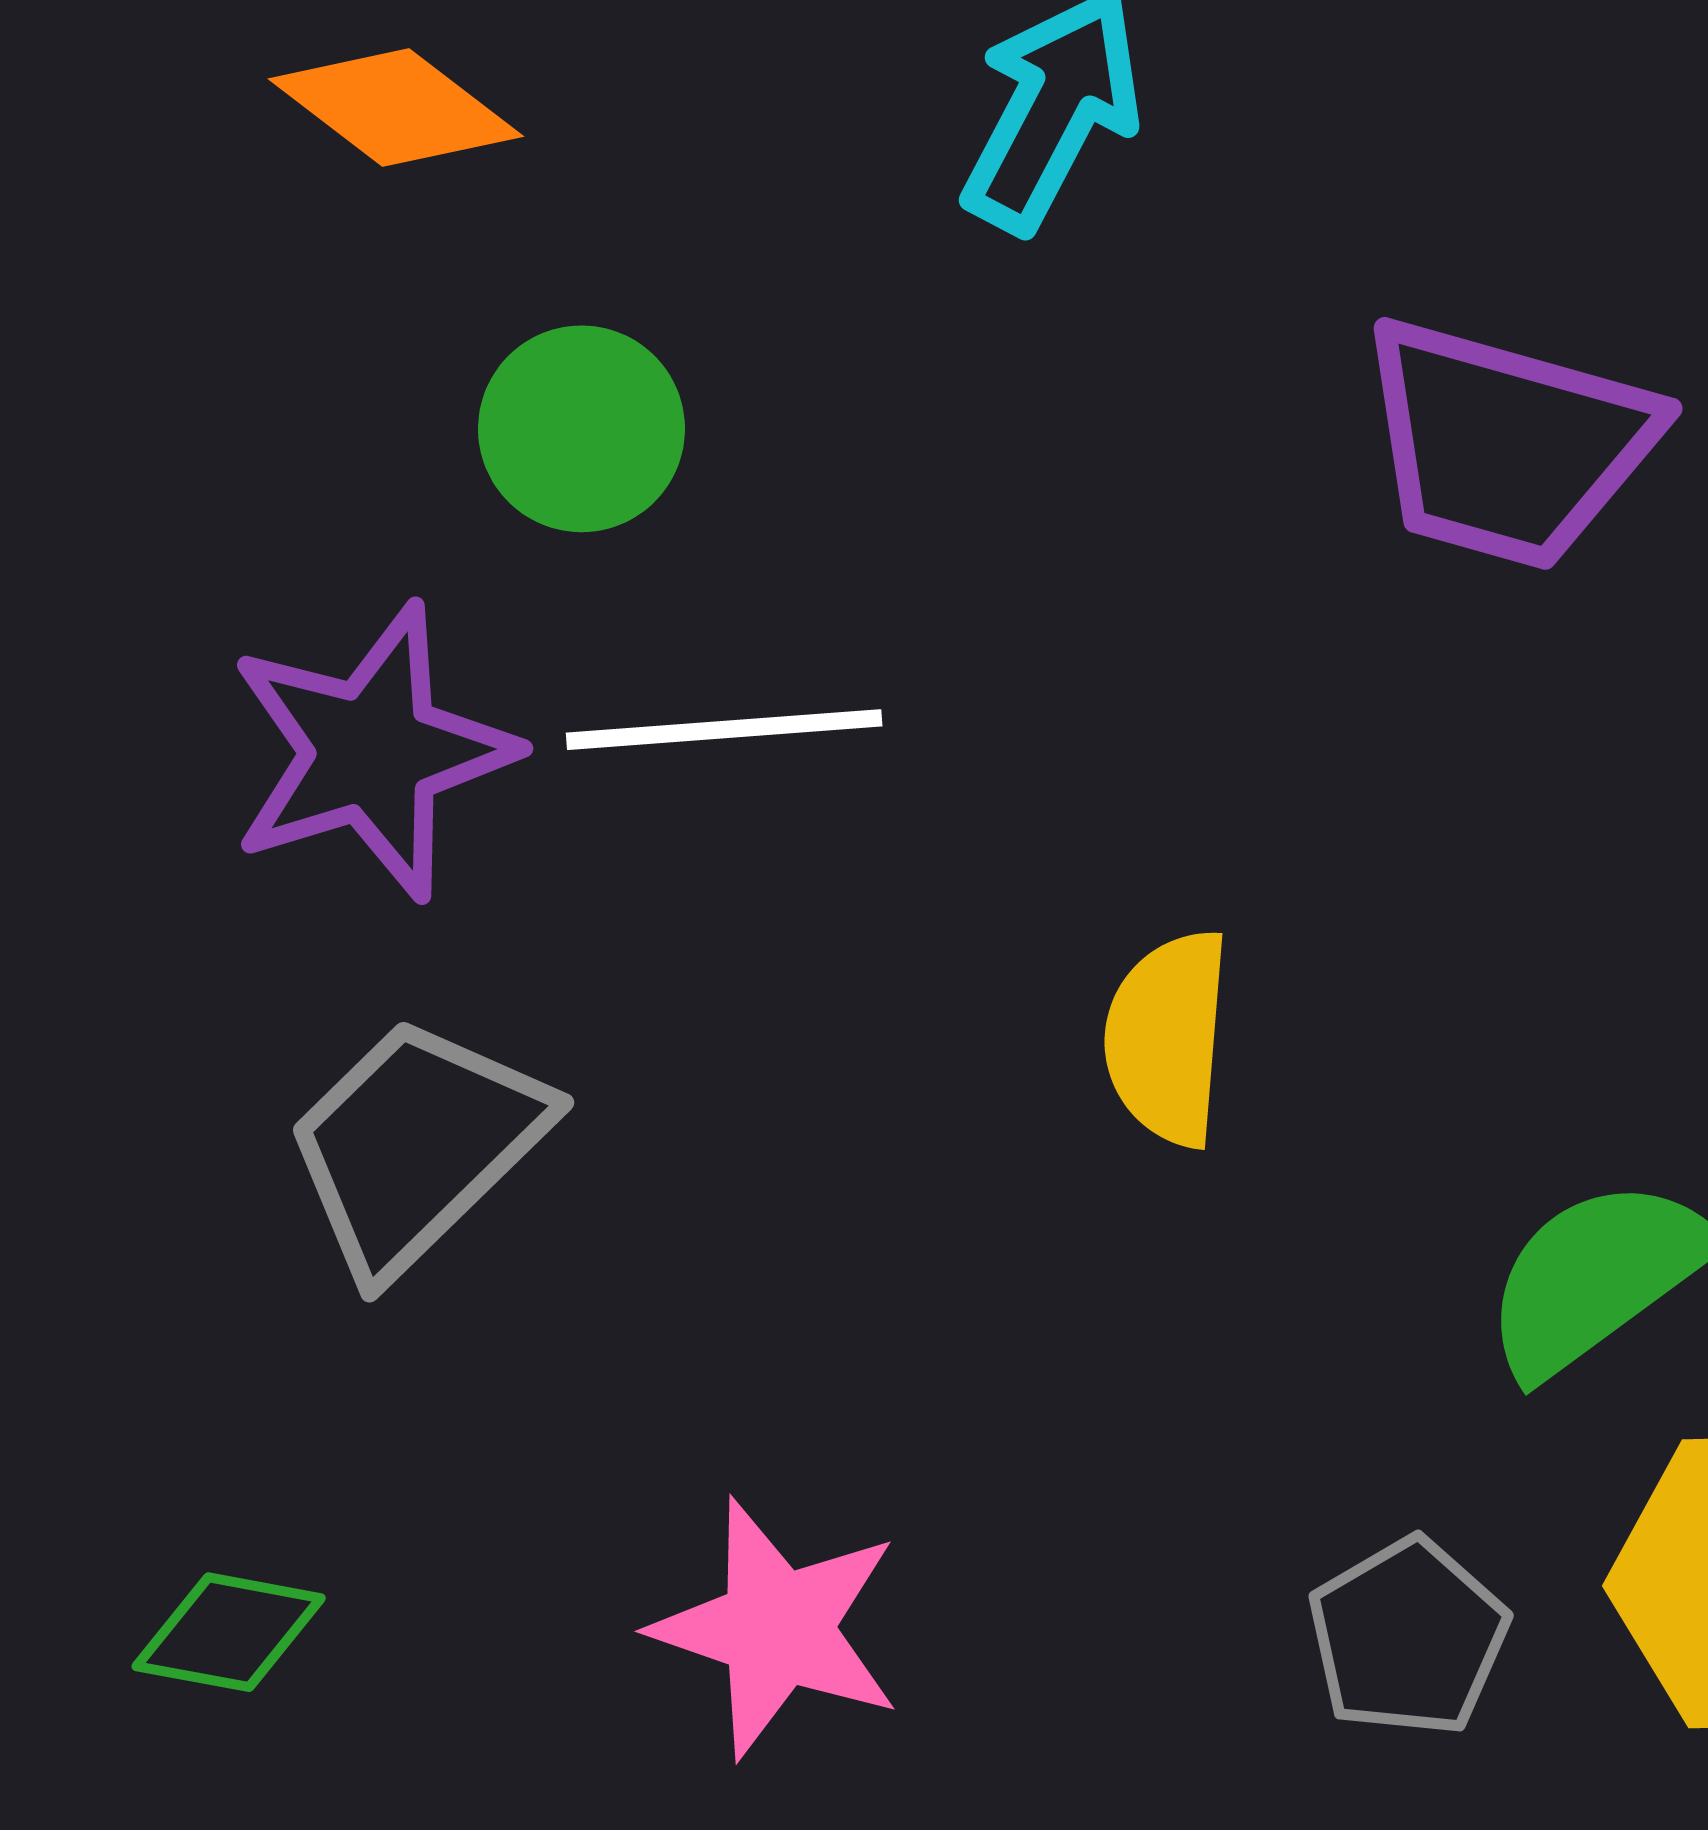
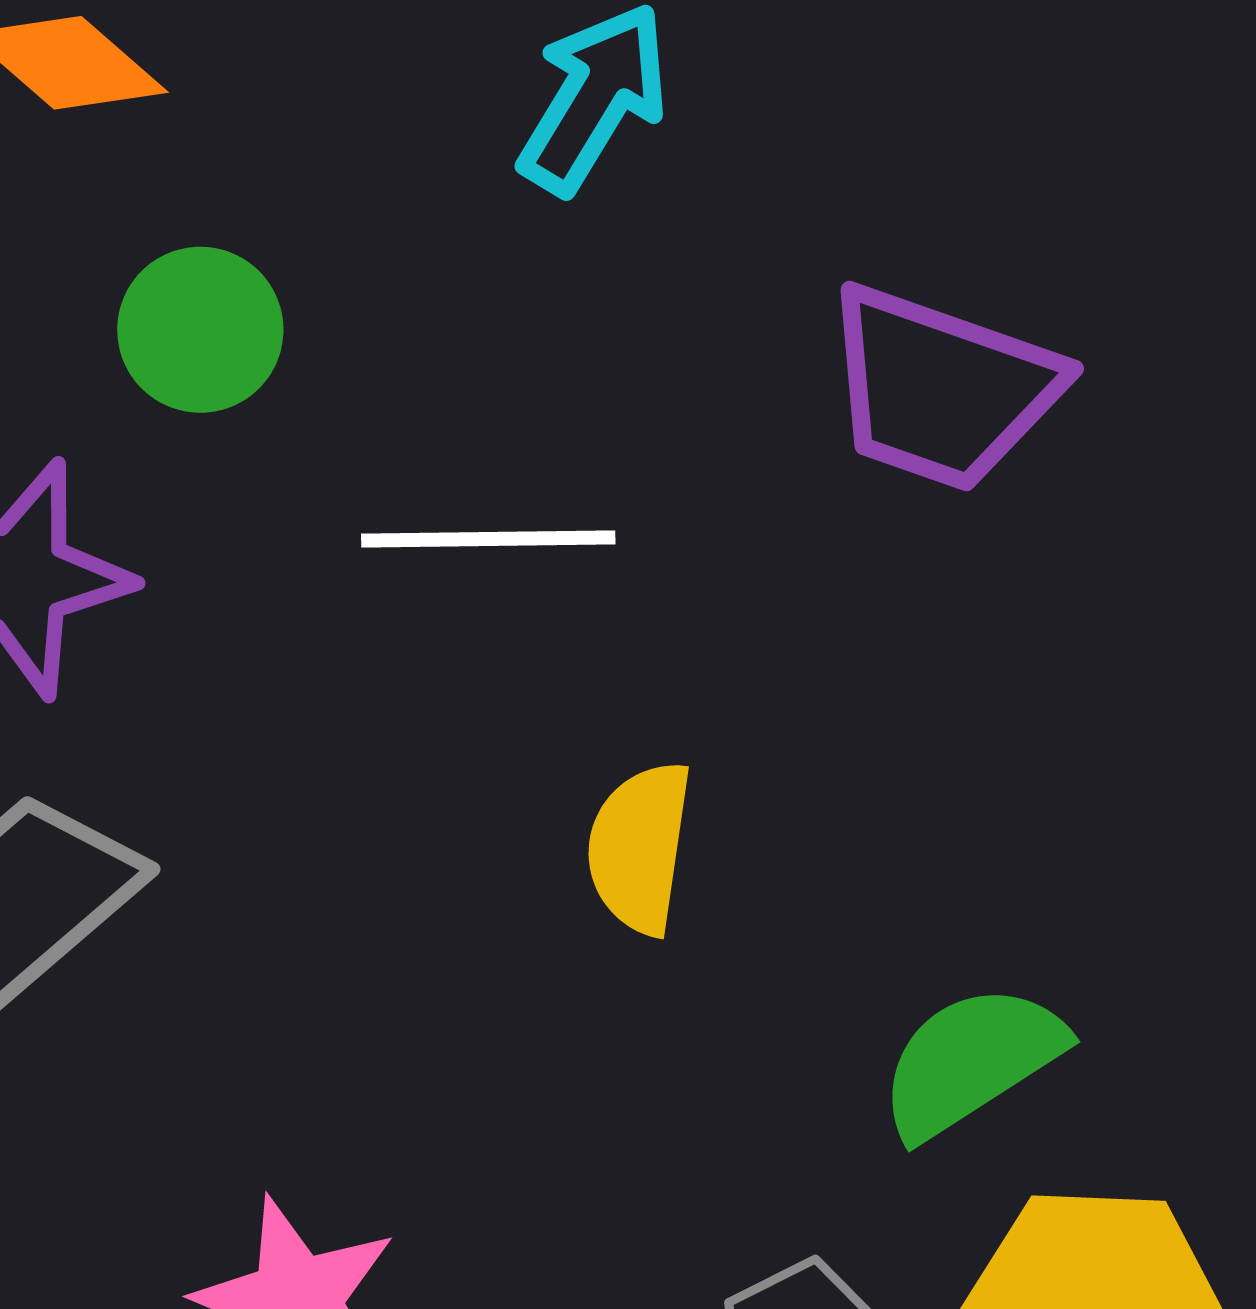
white line: (724, 730) -> (488, 539), moved

